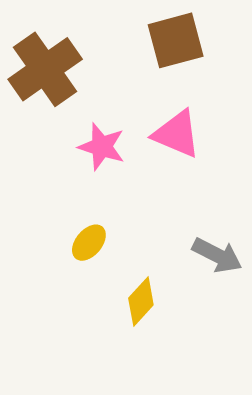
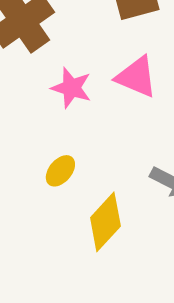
yellow diamond: (141, 302) -> (105, 222), size x1.4

